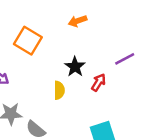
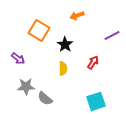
purple line: (125, 59) -> (112, 35), moved
black star: (75, 67) -> (65, 44), moved

